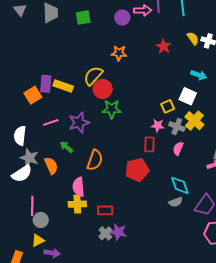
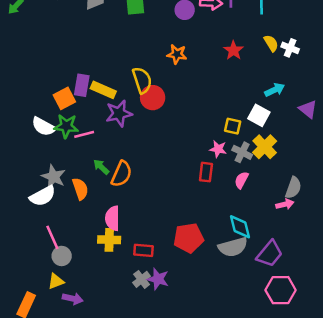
cyan arrow: (199, 75) -> (275, 90), turned -49
yellow semicircle: (93, 76) -> (142, 80), turned 115
yellow square: (168, 106) -> (233, 126), turned 32
green star: (112, 109) -> (66, 126), moved
purple star: (79, 123) -> (119, 113), moved
white semicircle: (20, 136) -> (44, 127), moved, turned -72
orange semicircle: (95, 160) -> (122, 174), moved
red pentagon: (137, 170) -> (189, 238), moved
gray semicircle: (176, 202) -> (233, 247), size x1.6
pink line: (32, 206) -> (52, 237), turned -30

